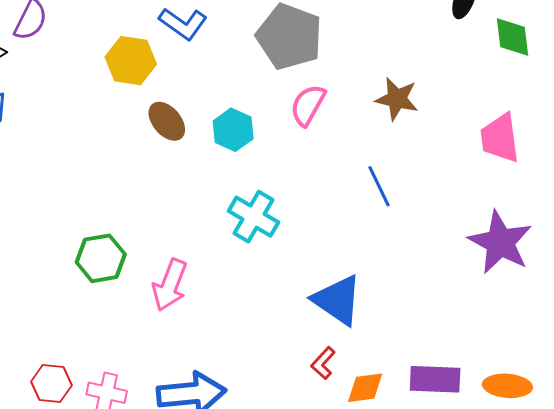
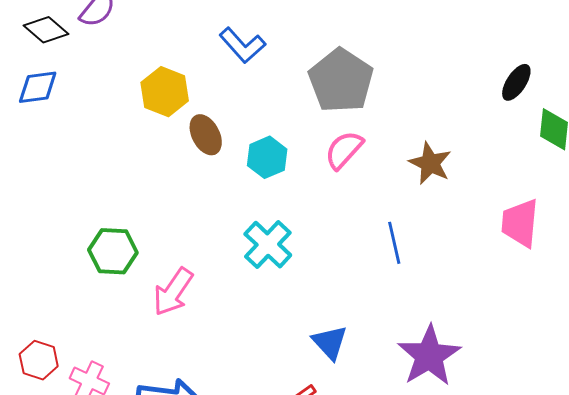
yellow hexagon: (131, 61) -> (165, 92), moved
purple star: (500, 242) -> (429, 356), moved
blue triangle: (337, 300) -> (330, 342), size x0.7

